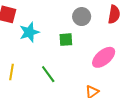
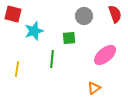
red semicircle: (114, 14) -> (115, 14), turned -30
green line: (48, 74) -> (52, 59), moved, turned 42

